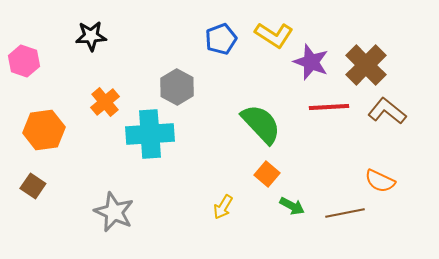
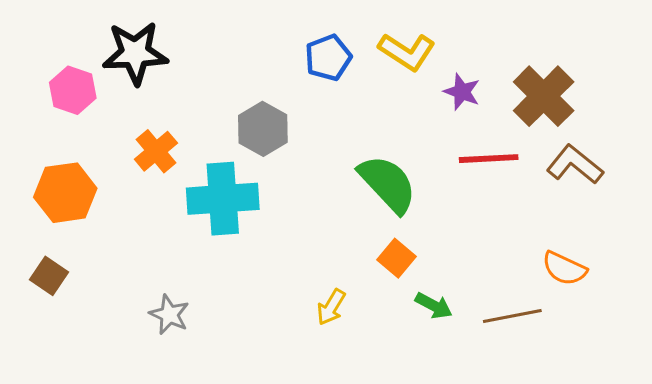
black star: (91, 36) -> (135, 53), size x1.4
pink hexagon: (24, 61) -> (73, 90), moved
purple star: (311, 62) -> (462, 92), size x0.7
gray star: (114, 212) -> (169, 315), size x0.7

